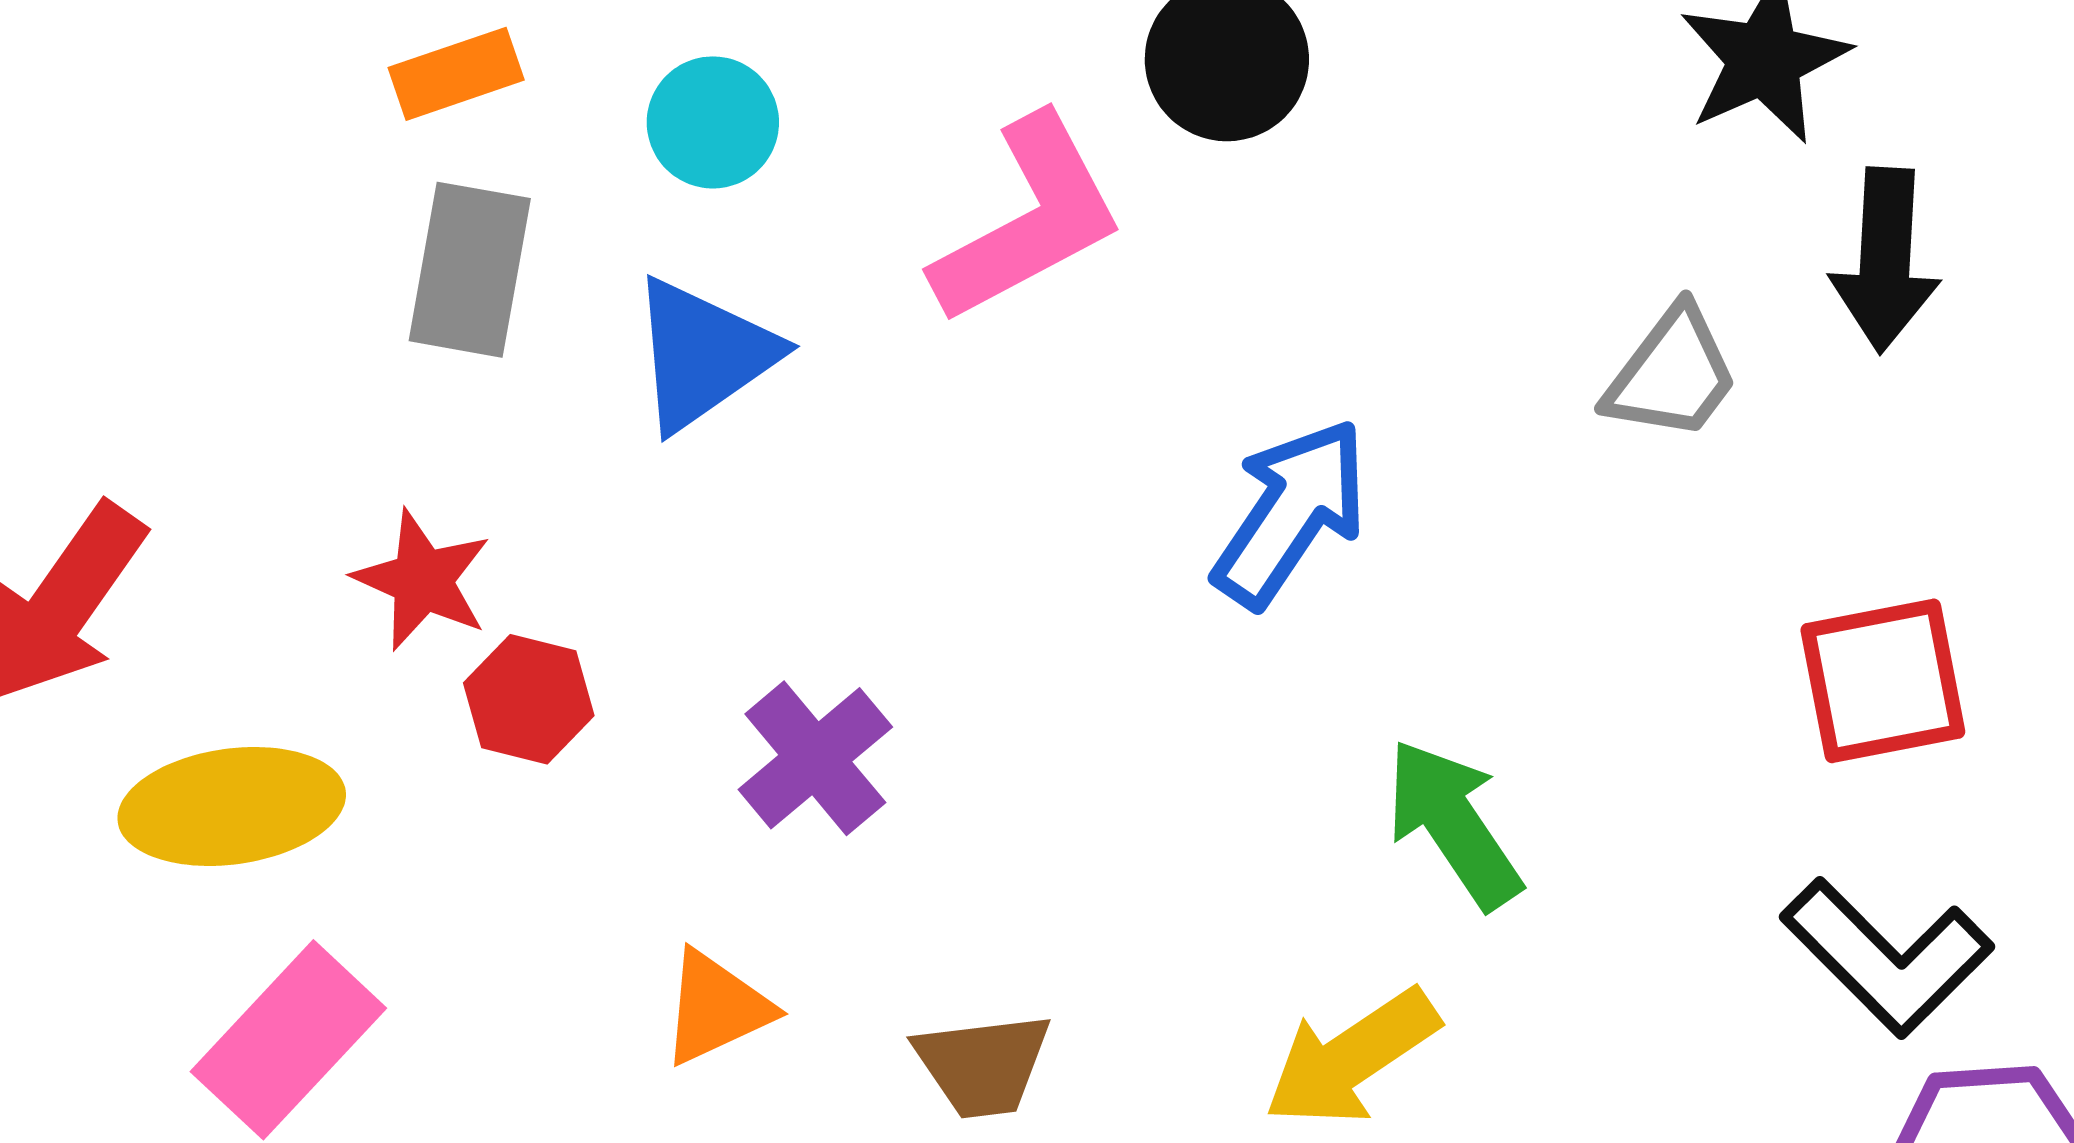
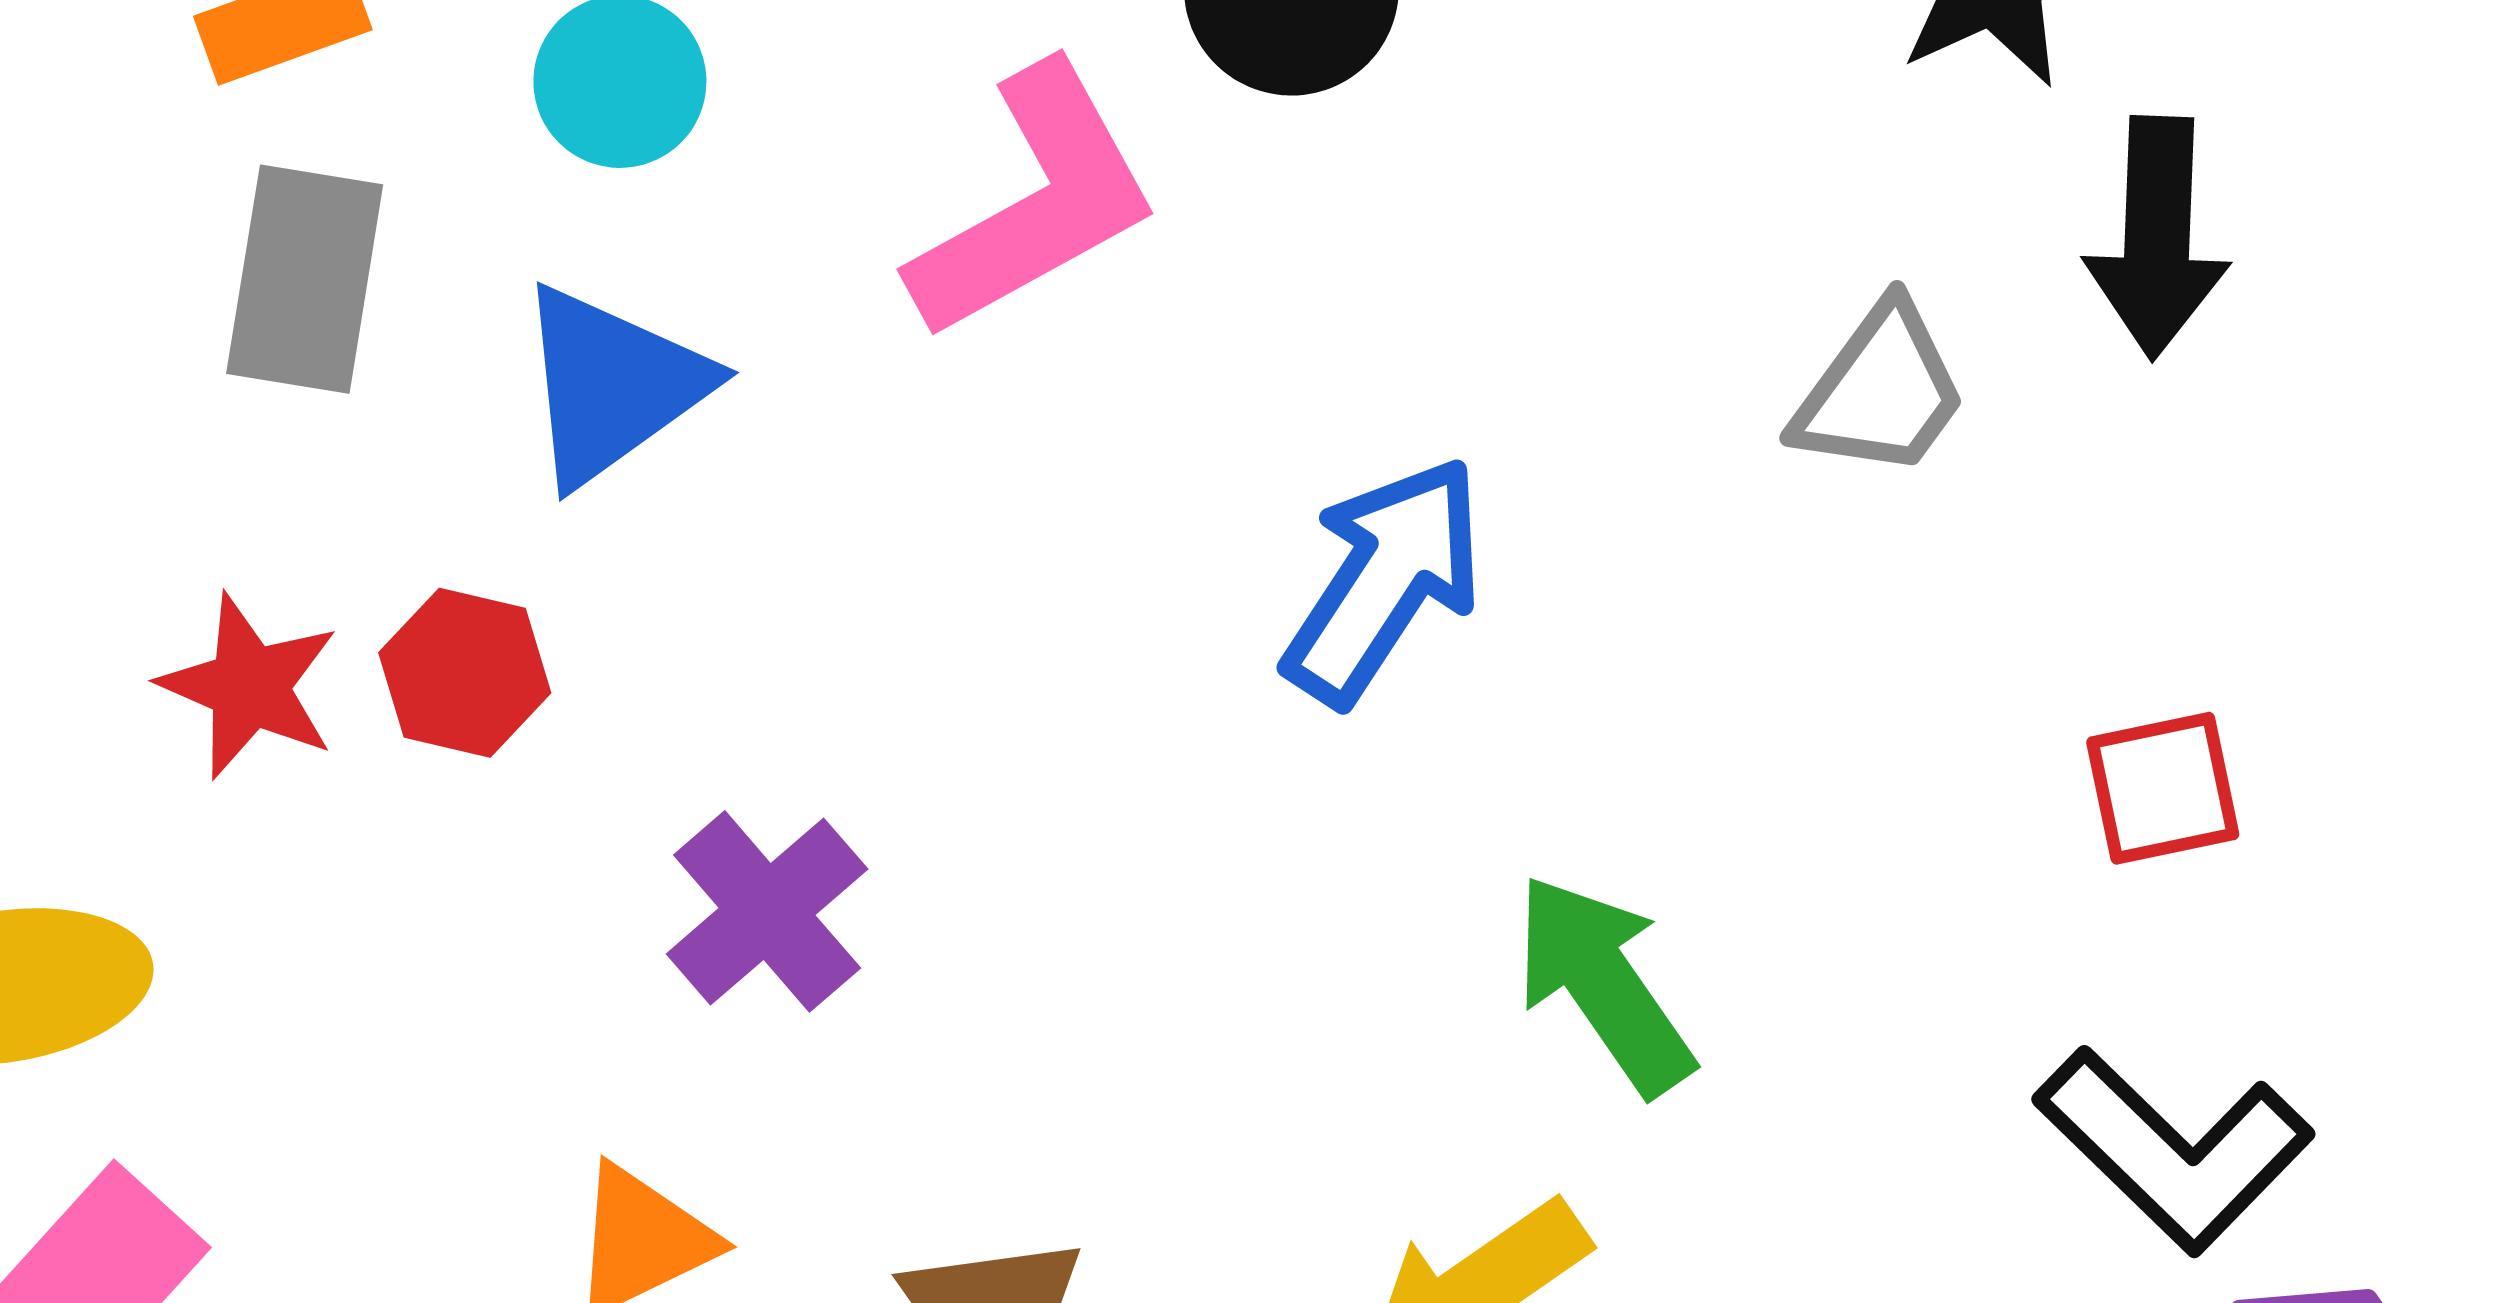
red square: (1883, 681) -> (2163, 788), size x0.7
red hexagon: (529, 699) -> (465, 673), moved

